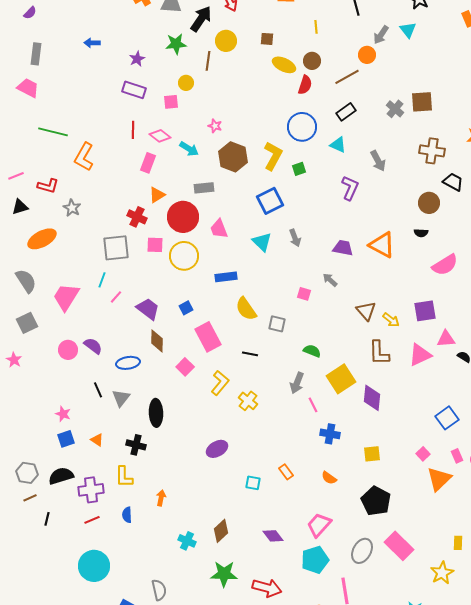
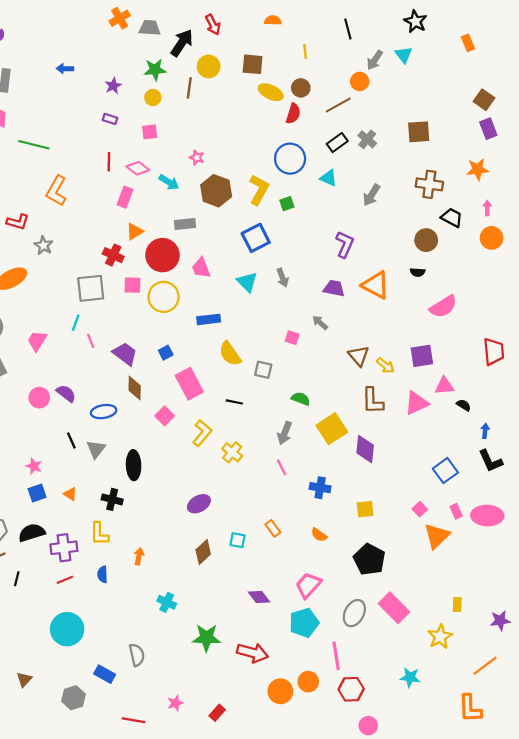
brown square: (267, 39) -> (253, 64), size x1.5
yellow circle: (186, 83) -> (153, 98), moved
purple rectangle: (134, 90) -> (110, 119), size x0.6
gray cross: (395, 109) -> (367, 139), moved
green line: (53, 132) -> (34, 145), moved
gray arrow: (378, 161) -> (371, 195), turned 60
purple L-shape: (350, 188) -> (345, 244), moved
pink trapezoid: (66, 297) -> (37, 341), size x0.7
pink line: (116, 297) -> (91, 341), turned -64
pink line: (313, 405) -> (281, 467), moved
brown diamond: (221, 531) -> (203, 552), moved

